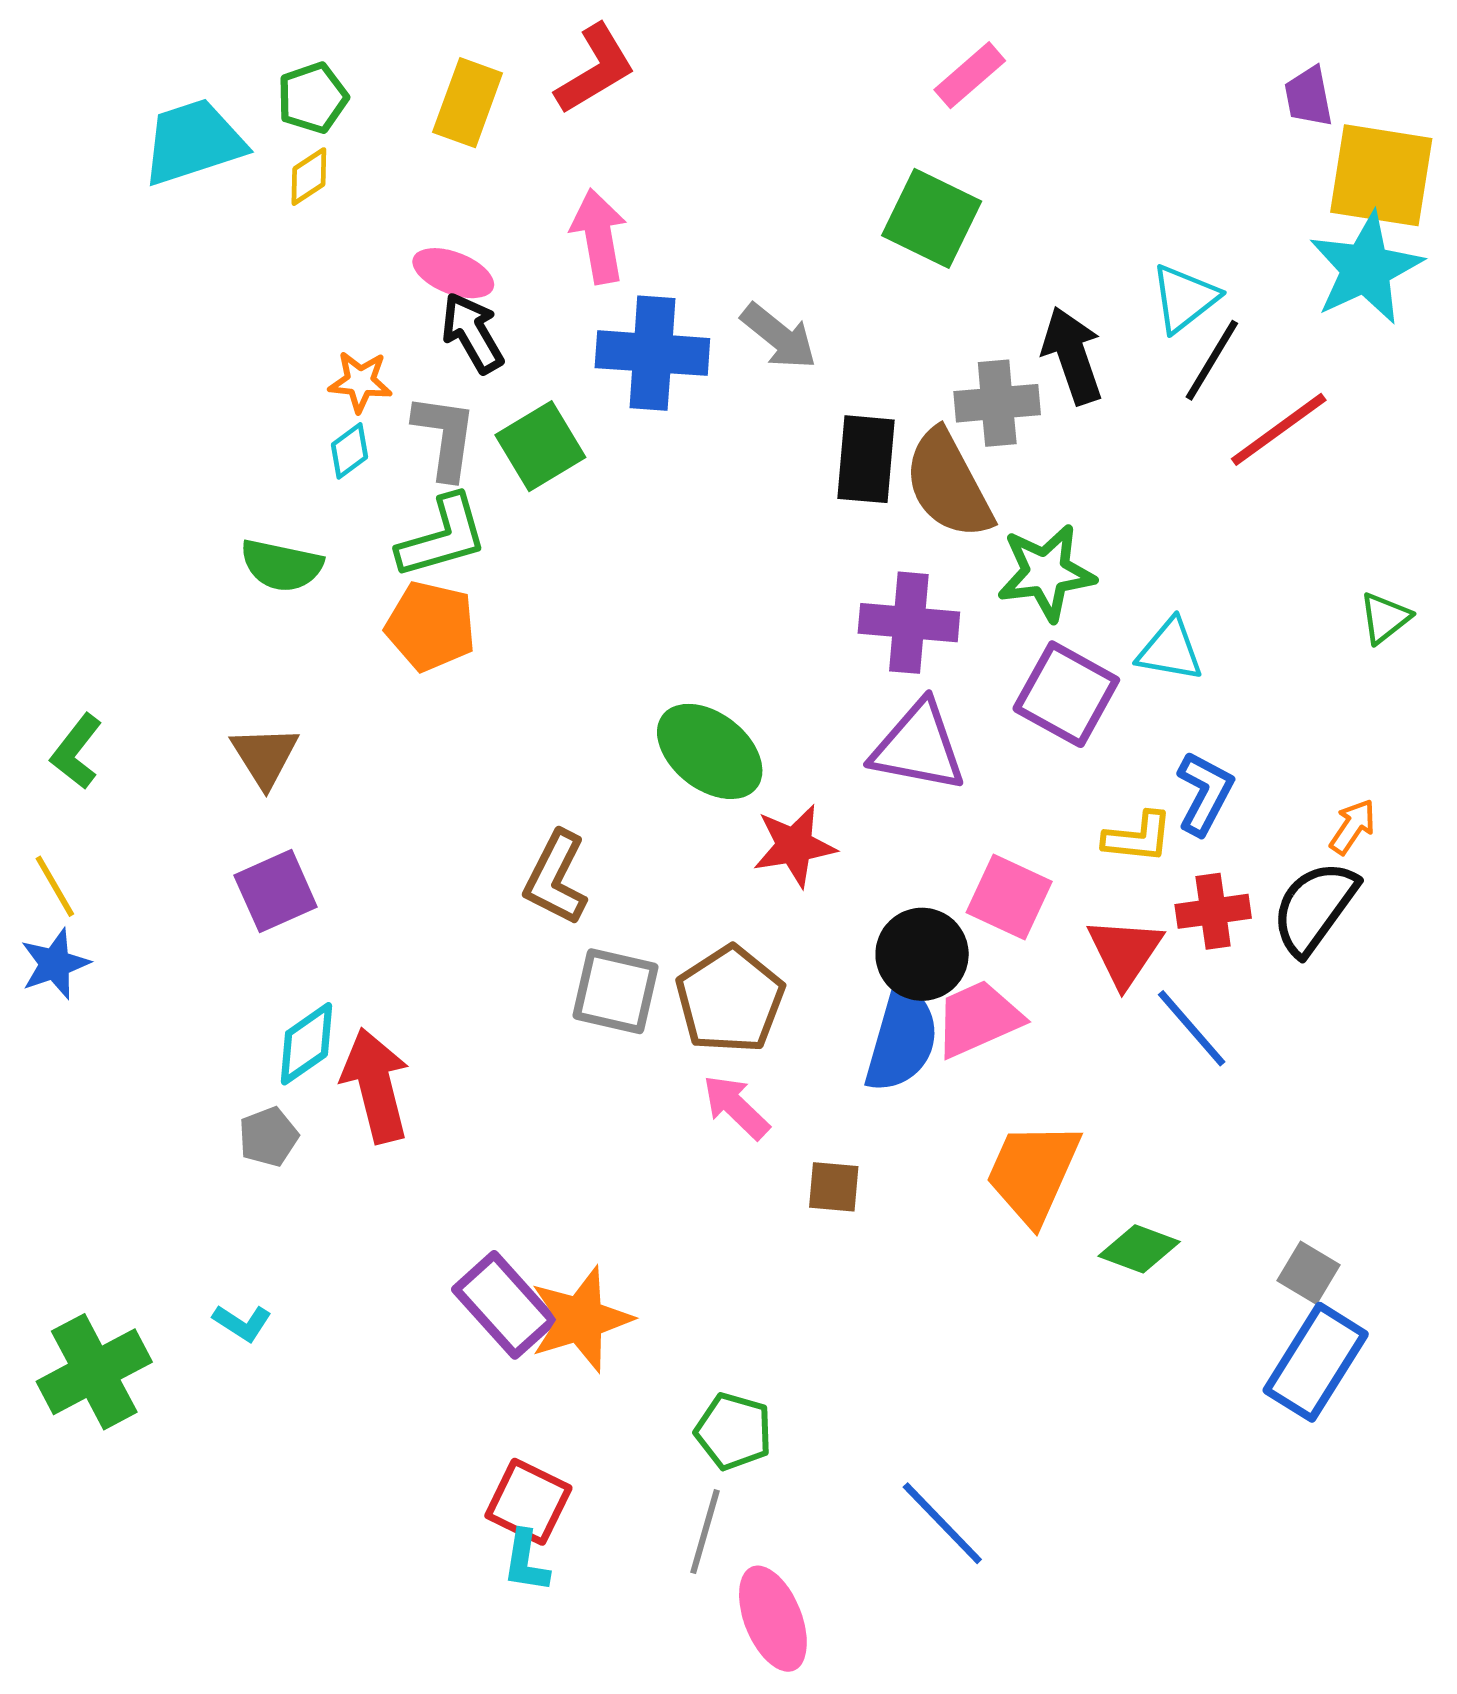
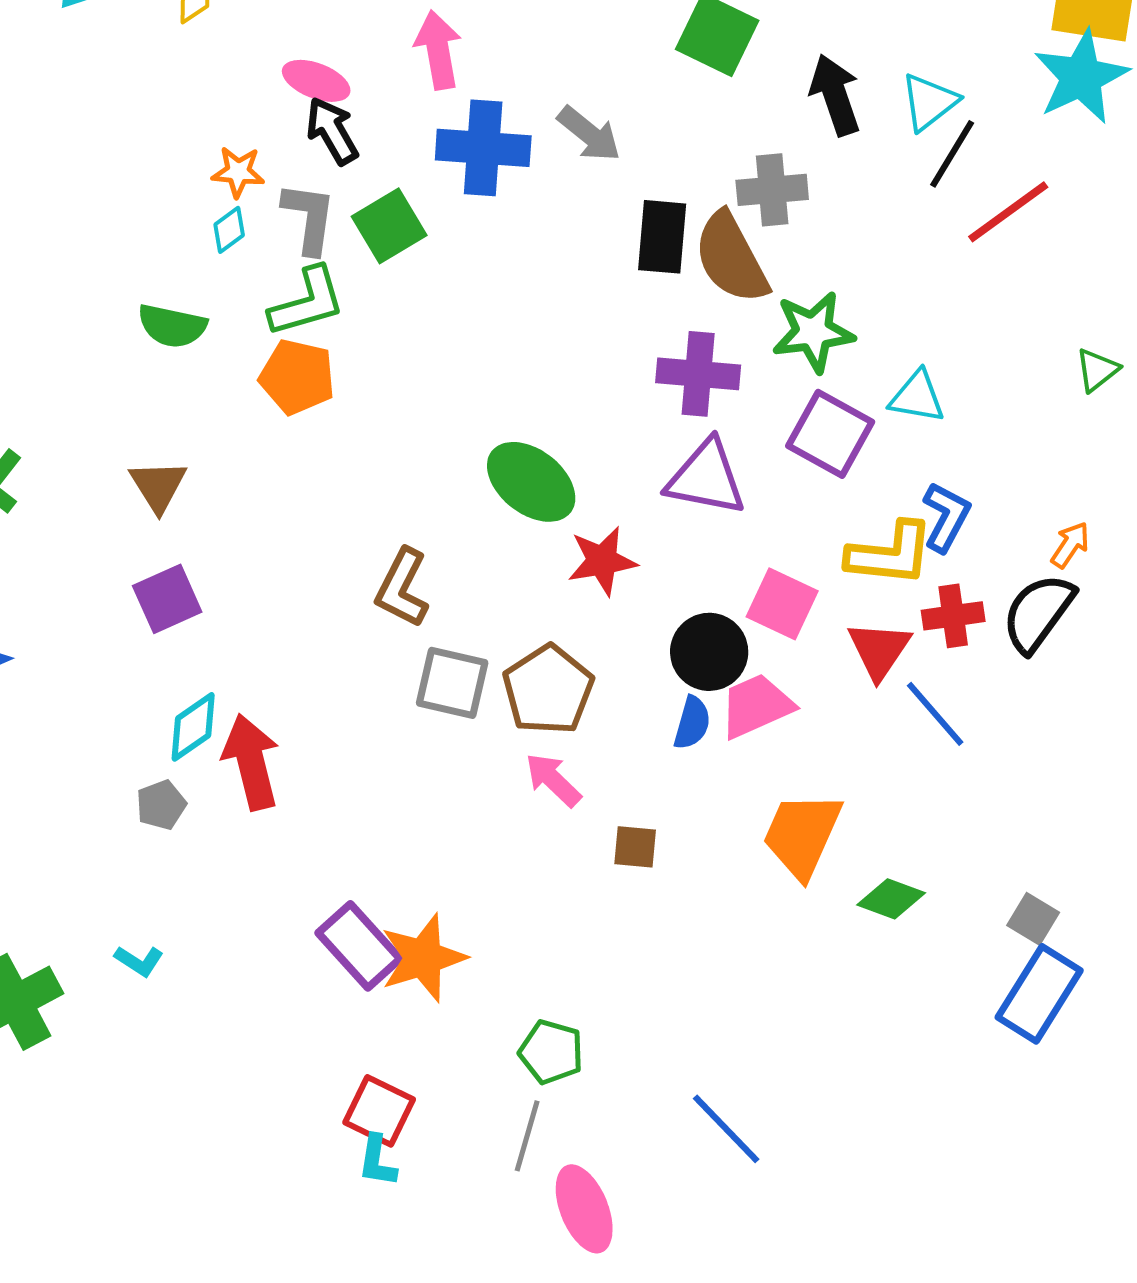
black arrow: (1072, 355) -> (835, 95), moved
yellow L-shape: (1138, 837) -> (890, 554), size x1.5
blue semicircle: (902, 1039) -> (692, 723), size x0.6

